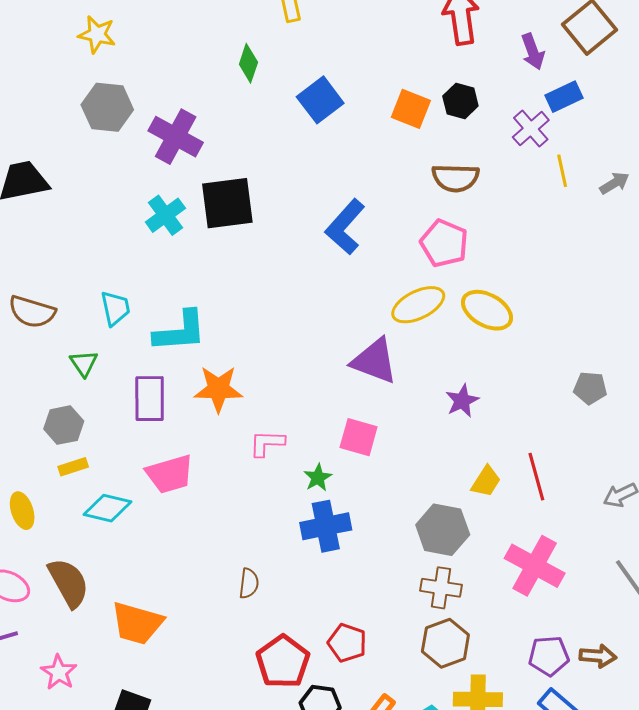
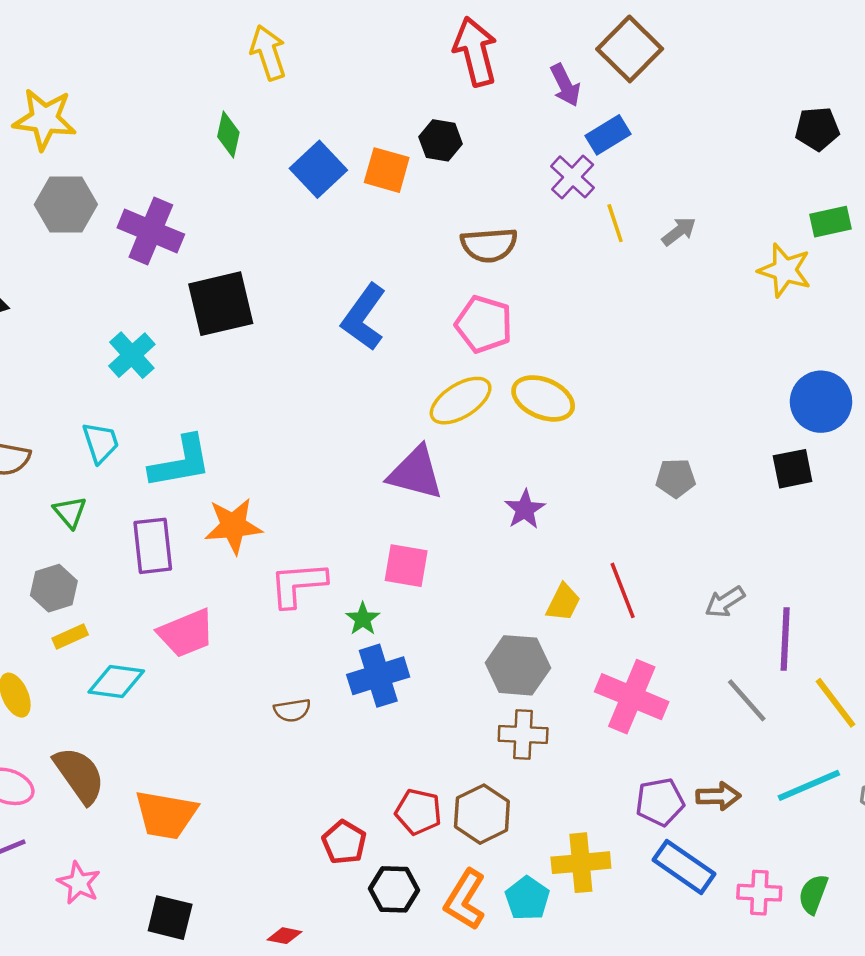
yellow star: (97, 34) -> (45, 119), size x1.4
black hexagon: (460, 101) -> (441, 140), moved
orange square: (411, 109) -> (387, 170), moved
cyan cross: (165, 215) -> (132, 355), moved
pink L-shape: (267, 443) -> (298, 584), size x1.4
brown semicircle: (249, 583) -> (292, 710), moved, turned 80
brown hexagon: (445, 643) -> (482, 814), moved
red pentagon: (283, 662) -> (344, 842), size x0.7

